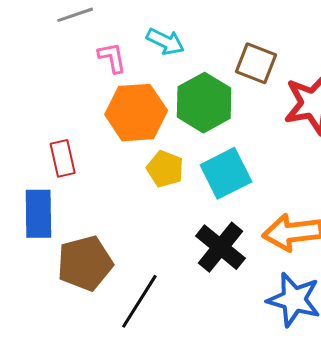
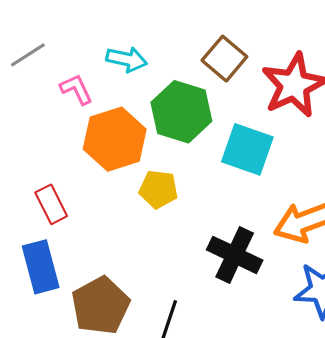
brown square: (256, 63) -> (224, 59), turned 33
cyan square: (226, 173) -> (247, 149), moved, turned -30

